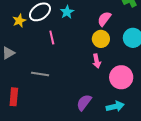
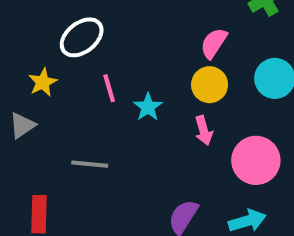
cyan star: (67, 12) -> (148, 107), moved
yellow star: (19, 21) -> (43, 82), moved

